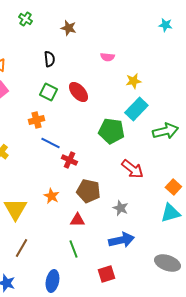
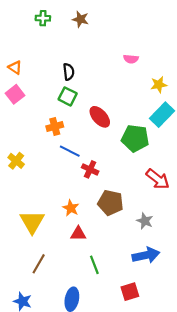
green cross: (25, 19) -> (43, 18), turned -32
brown star: (68, 28) -> (80, 19), moved
black semicircle: (49, 59) -> (69, 72), moved
red ellipse: (78, 92) -> (100, 117), moved
red triangle: (77, 220) -> (78, 234), moved

